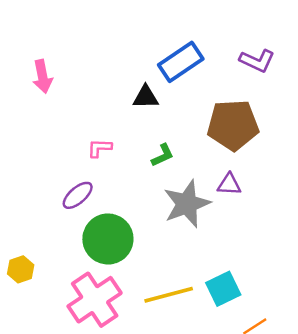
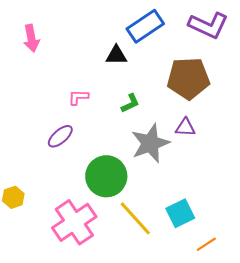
purple L-shape: (257, 61) -> (208, 25), size x1.4
green circle: (108, 239) -> (106, 176), moved
yellow line: (169, 295) -> (135, 218), turned 63

